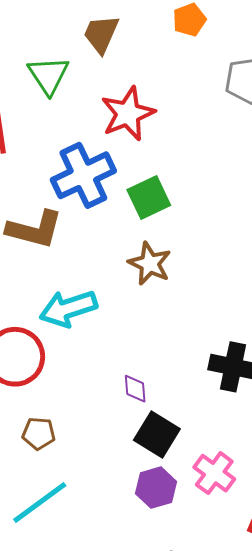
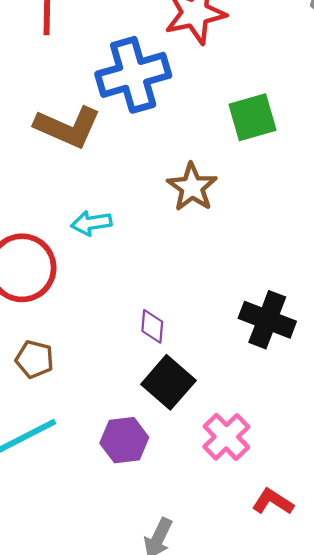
green square: (149, 198) -> (252, 117), moved
cyan arrow: (68, 308) -> (91, 223), size x0.6
purple hexagon: (156, 488) -> (124, 440), moved

